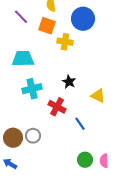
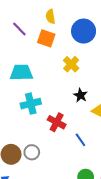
yellow cross: (65, 42) -> (71, 64), moved, turned 35
black star: (69, 82) -> (80, 95), moved

